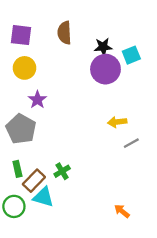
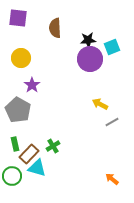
purple square: (21, 35) -> (18, 18), moved
yellow arrow: (117, 122) -> (100, 104), turned 35
orange arrow: (122, 211) -> (112, 179), moved

